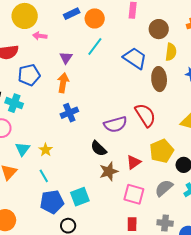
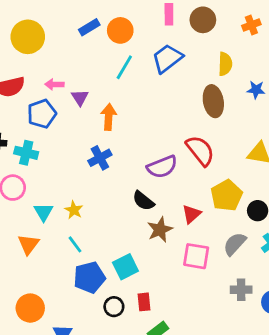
brown circle: (159, 29) -> (203, 20), moved
pink arrow: (40, 36) -> (54, 84), moved
purple triangle: (66, 58) -> (80, 98), moved
blue trapezoid: (135, 58) -> (167, 58), moved, turned -65
orange arrow: (63, 83) -> (109, 117), moved
red rectangle: (132, 224) -> (144, 302), moved

